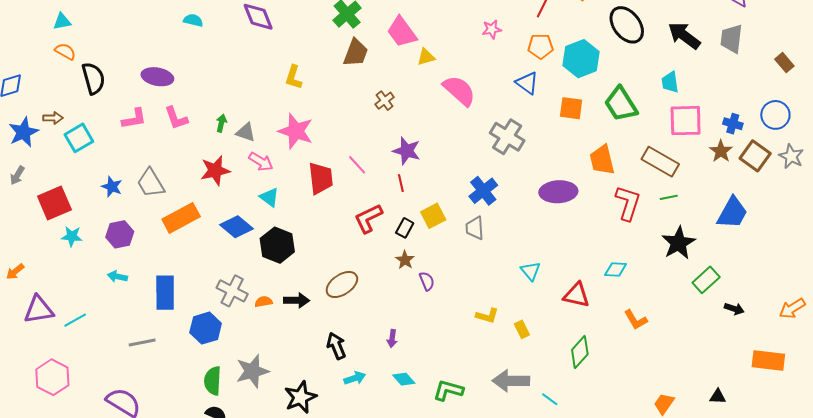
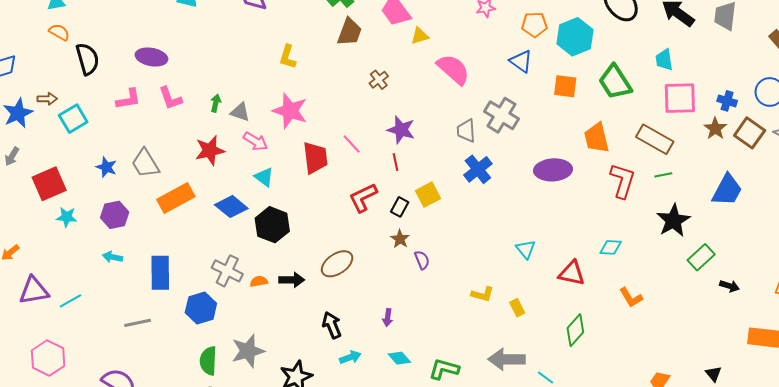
gray trapezoid: (475, 228) -> (466, 131), moved
black triangle: (718, 397) -> (713, 374), turned 48

